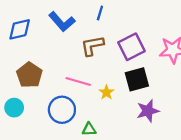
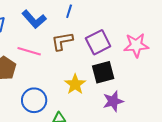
pink line: (78, 81) -> (29, 51), moved
yellow star: (106, 92) -> (75, 84), size x1.5

